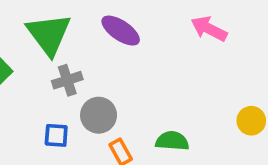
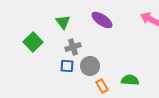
green triangle: (49, 34) -> (63, 22), size x0.6
blue square: (56, 135) -> (67, 66), moved

